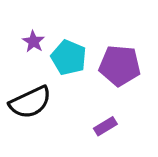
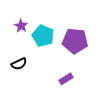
black semicircle: (30, 102) -> (19, 64), size x0.6

